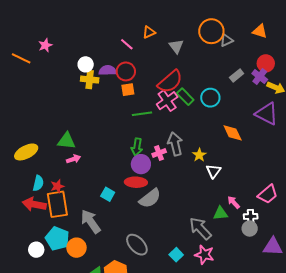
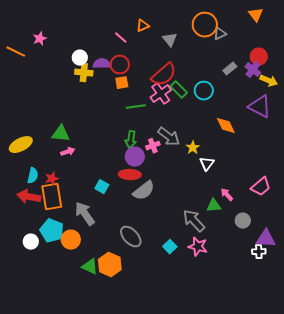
orange triangle: (260, 31) -> (256, 15), moved, turned 35
gray arrow: (175, 144) -> (169, 137), turned 140
white cross: (251, 216) -> (259, 252), moved

